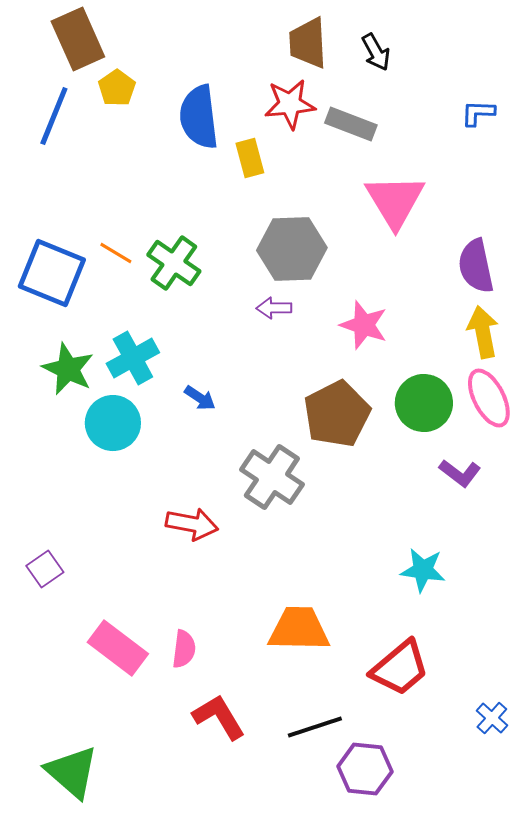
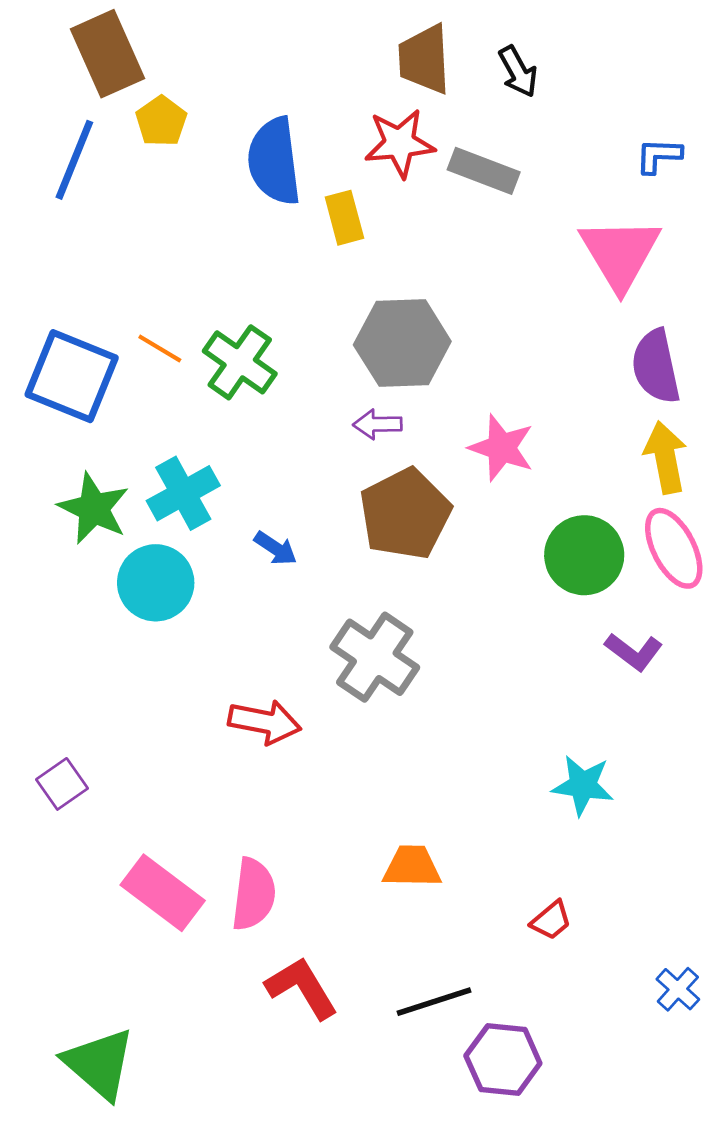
pink triangle: (395, 201) -> (620, 253), moved
brown pentagon: (337, 414) -> (405, 514), moved
orange trapezoid: (299, 629) -> (412, 867), size x0.7
pink semicircle: (184, 649) -> (254, 894), size x1.4
red trapezoid: (400, 668) -> (551, 920), size x0.5

